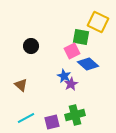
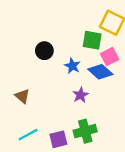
black circle: (31, 46) -> (44, 51), moved
pink square: (72, 51) -> (110, 57), moved
blue star: (64, 76) -> (72, 66), moved

